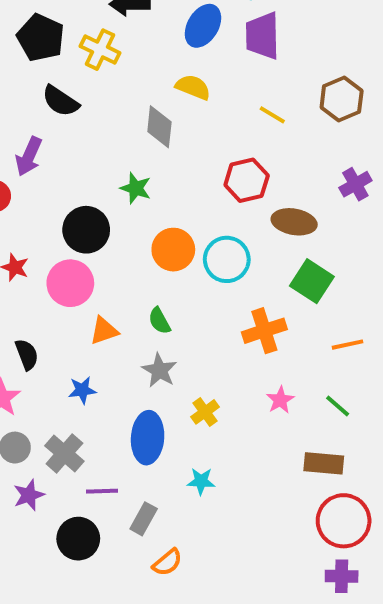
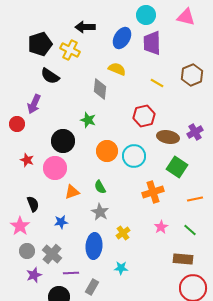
black pentagon: (41, 38) -> (40, 44), turned 30
purple cross: (355, 184) -> (195, 132), moved

